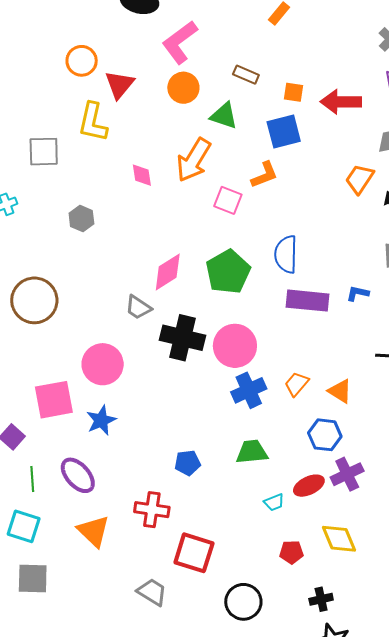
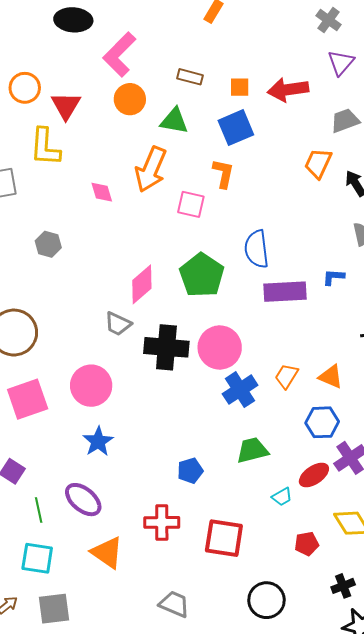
orange L-shape: (264, 175) -> (223, 173), turned -48
pink square: (54, 400) -> (28, 399), moved
red square: (194, 553) -> (224, 538), moved

